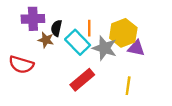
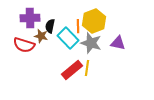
yellow hexagon: (123, 33) -> (94, 21), moved
red semicircle: (21, 65) -> (24, 45), moved
yellow line: (128, 86) -> (87, 68), moved

